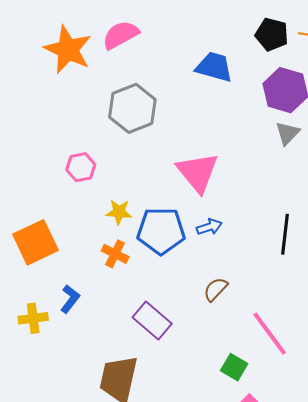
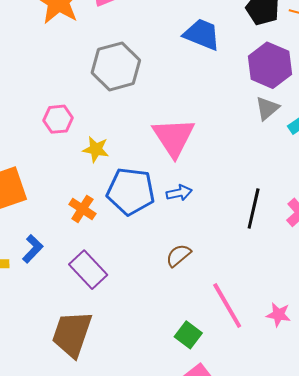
yellow star: (119, 212) -> (96, 149), moved
purple rectangle: (152, 321) -> (88, 270), moved

